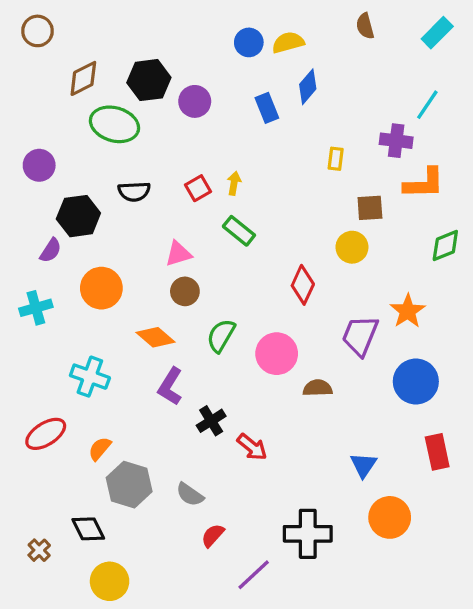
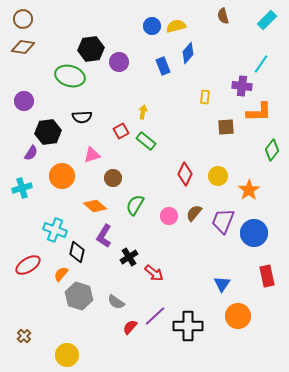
brown diamond: (83, 78) -> (23, 47), moved, turned 35
red square: (198, 188) -> (121, 131), moved
green diamond: (445, 246) -> (272, 150), turned -30
yellow circle: (352, 247) -> (218, 176), moved
pink triangle: (178, 254) -> (92, 155), moved
purple trapezoid: (360, 336) -> (223, 221), moved
pink circle: (277, 354) -> (169, 216), size x0.7
brown semicircle: (318, 388) -> (194, 213), moved, turned -48
black diamond: (88, 529) -> (77, 252), moved, turned 40
purple line: (254, 575) -> (155, 316), moved

